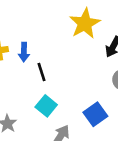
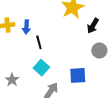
blue square: (95, 114) -> (78, 75), turned 30

